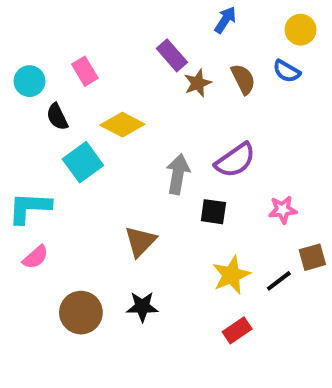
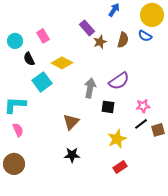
yellow circle: (301, 30) -> (152, 15), size x1.5
brown semicircle: (243, 79) -> (123, 40), turned 42
pink semicircle: (35, 257) -> (18, 130), turned -72
black line: (279, 281) -> (141, 124), moved
brown circle: (81, 313) -> (14, 164), moved

